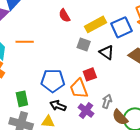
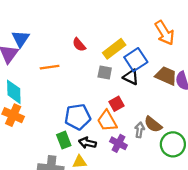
blue square: (122, 27) -> (136, 60), moved
orange line: (25, 42) -> (50, 67), moved
green rectangle: (22, 99) -> (64, 140), moved
brown semicircle: (120, 117) -> (153, 124), moved

